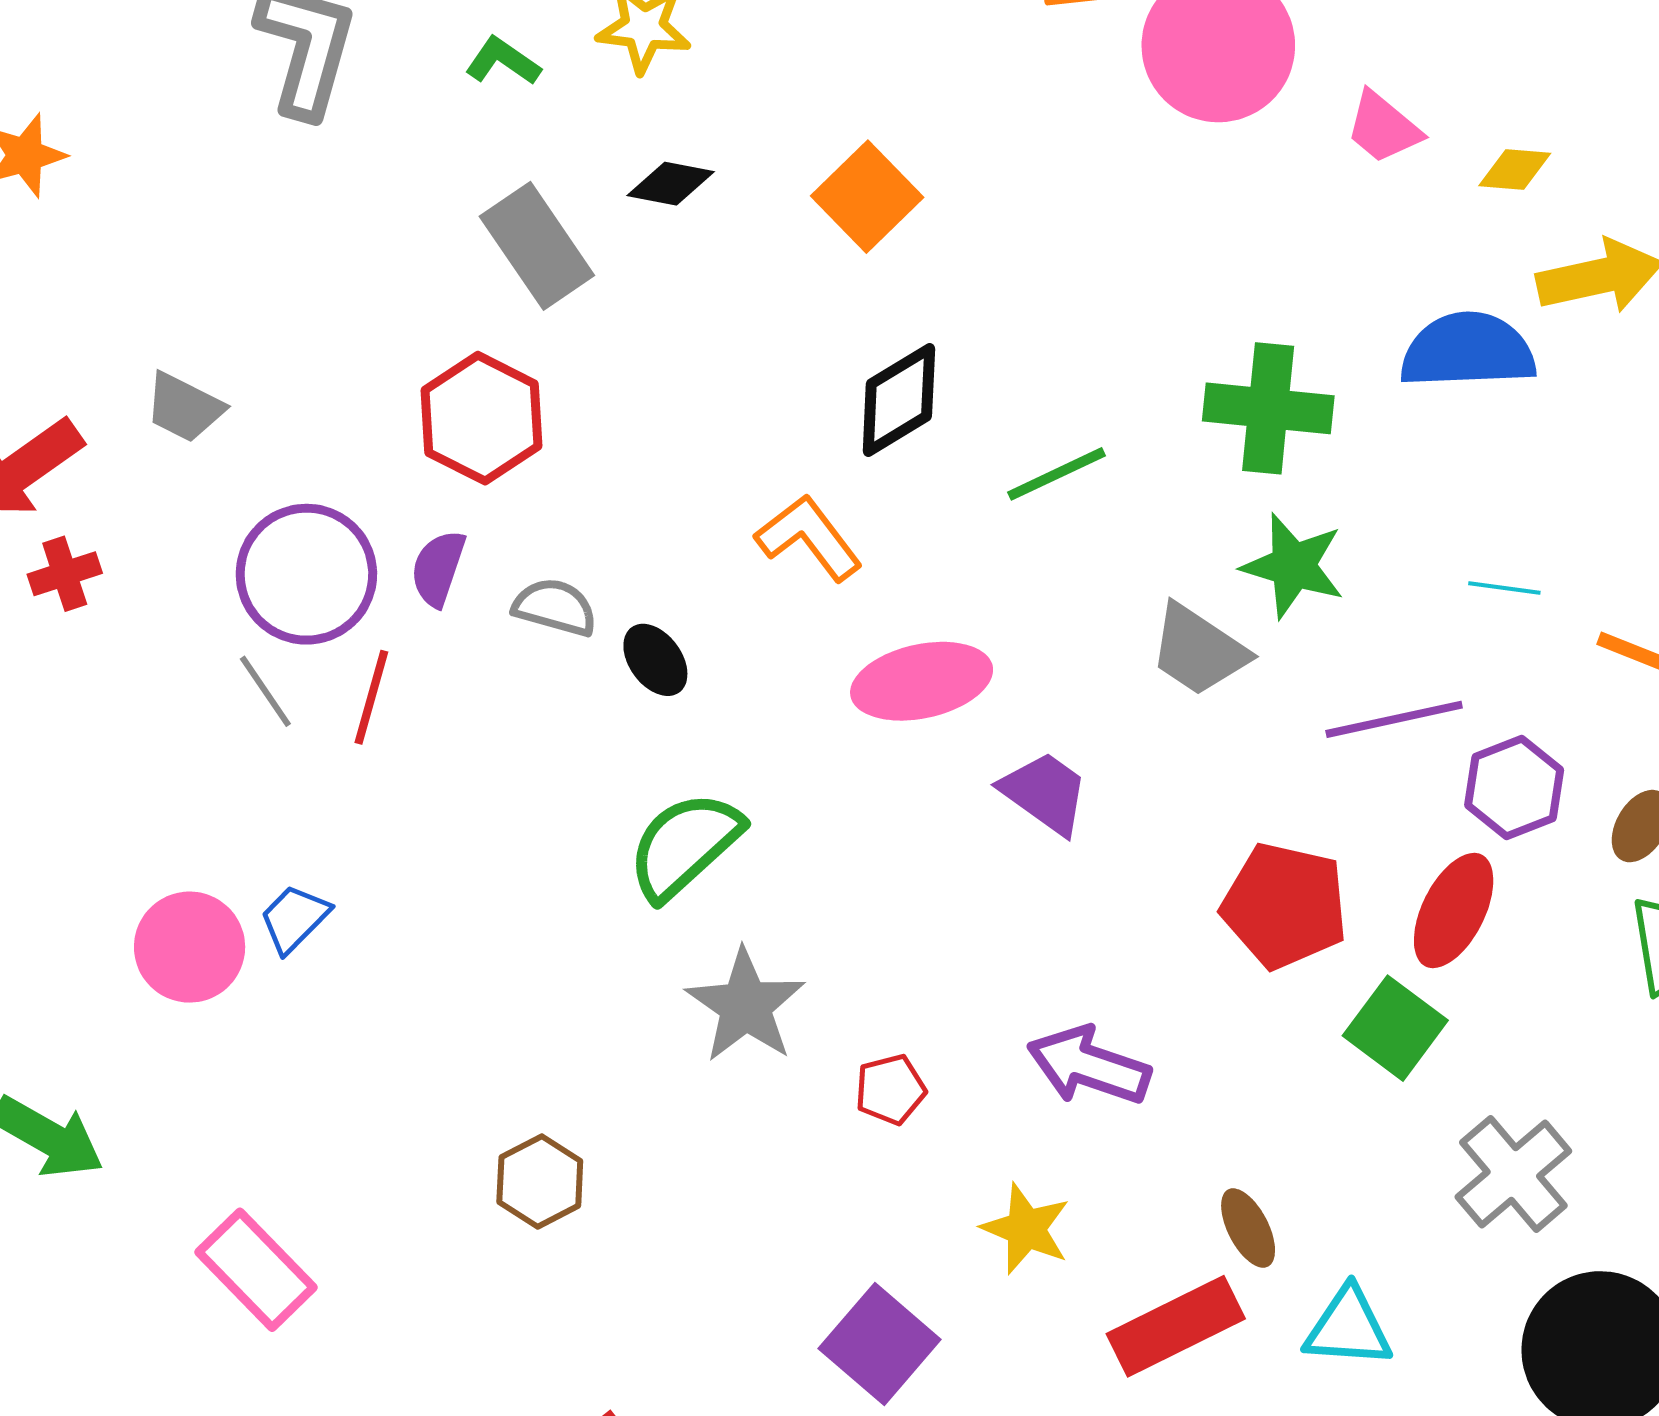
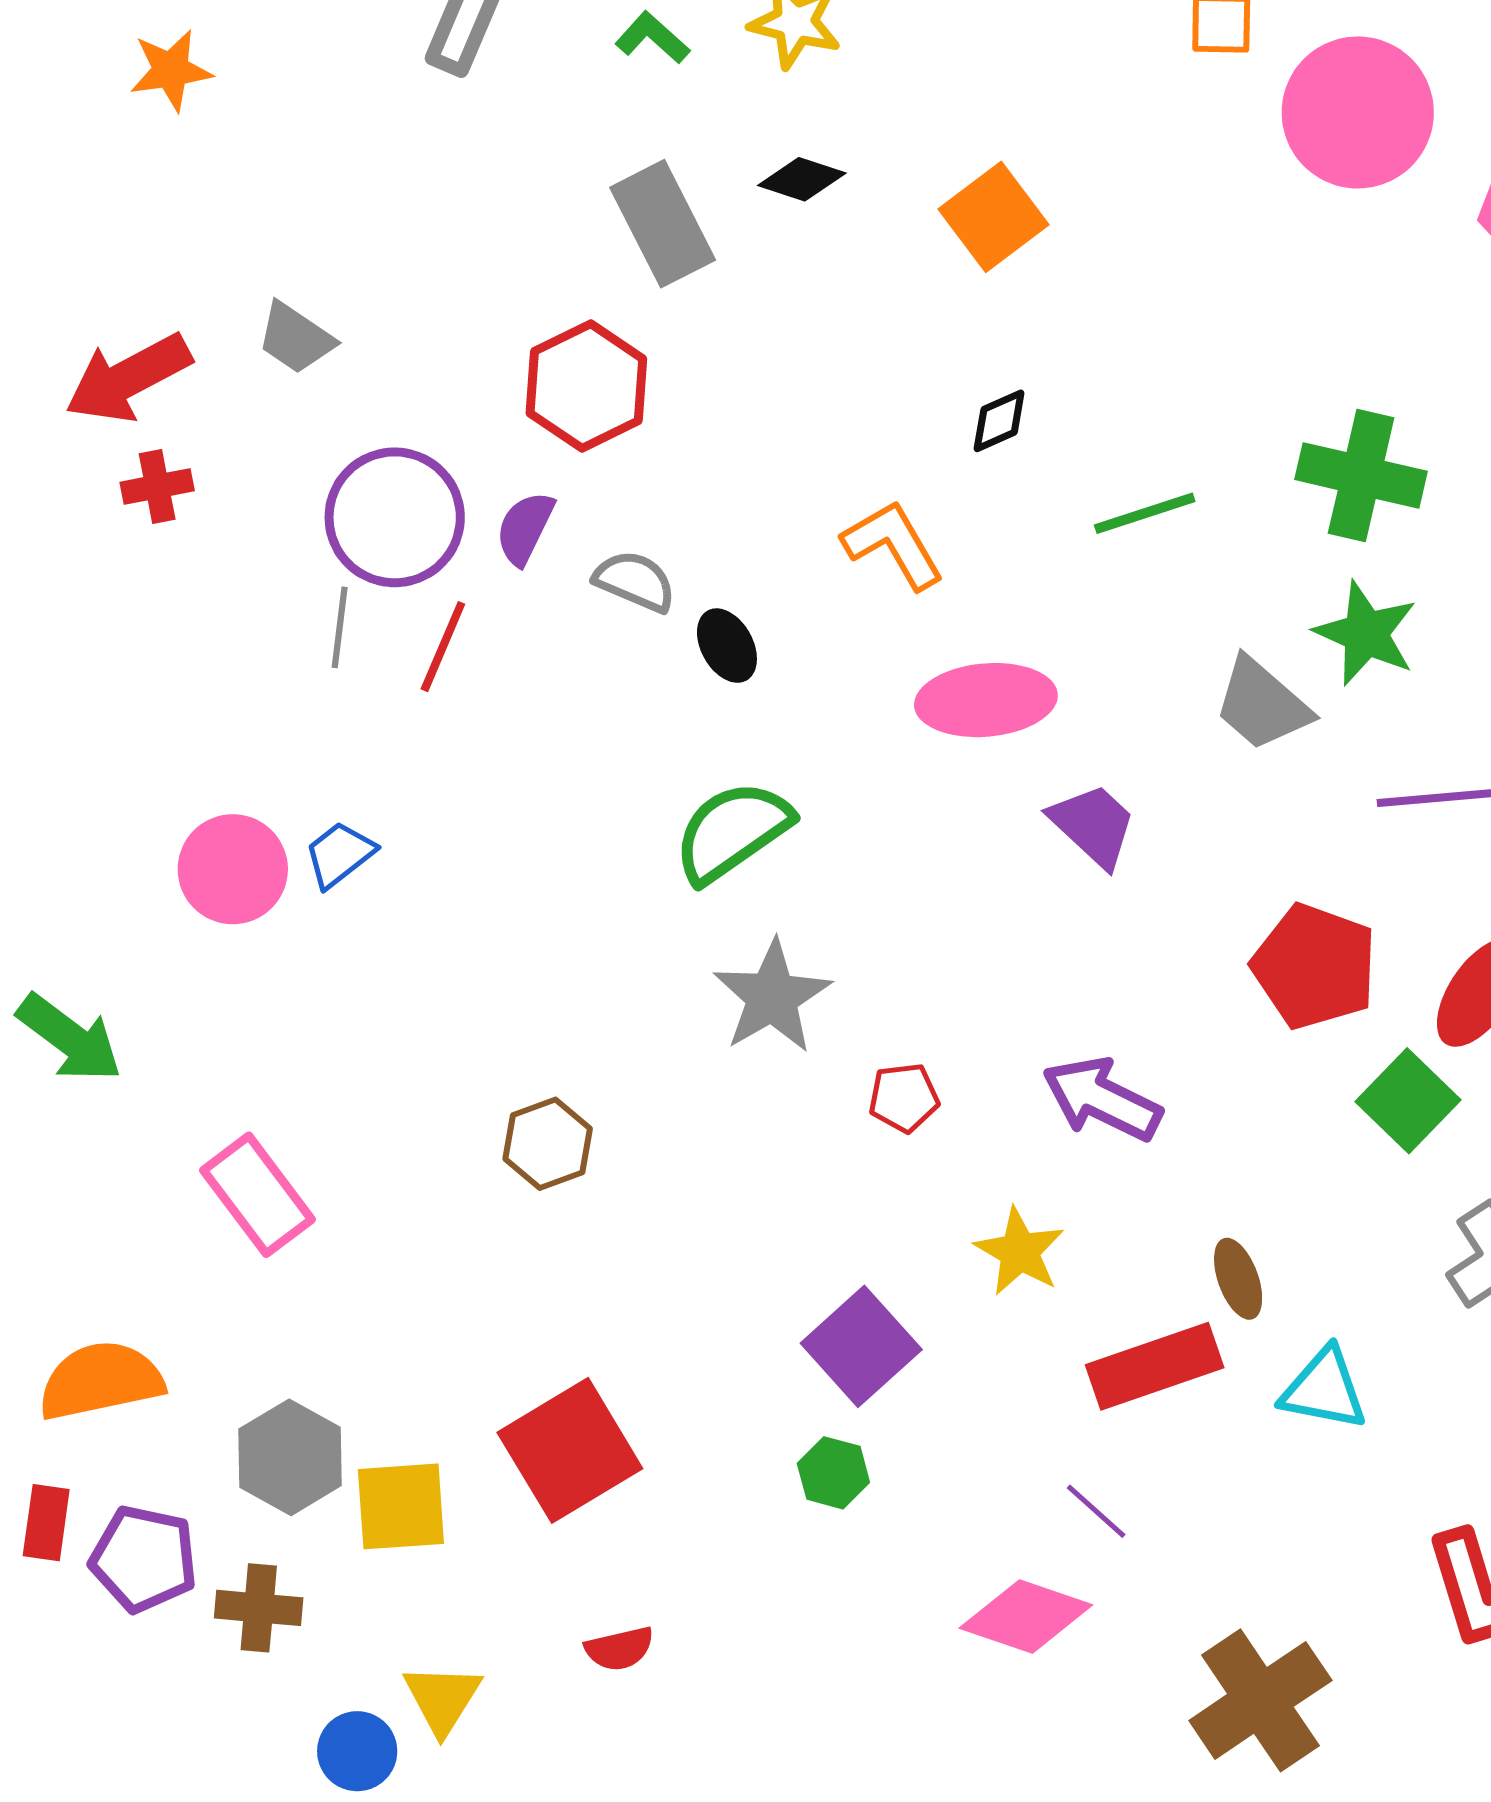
black diamond: (899, 400) -> (999, 421), size x0.6
gray line: (265, 691) -> (340, 627), turned 34

